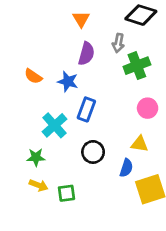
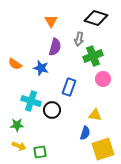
pink circle: (148, 108) -> (103, 79), moved
blue rectangle: (86, 109) -> (69, 87), moved
cyan cross: (54, 125) -> (31, 101), turned -30
black circle: (93, 152) -> (52, 110), moved

